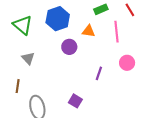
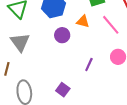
pink line: (117, 32) -> (111, 25), turned -40
gray triangle: (28, 58) -> (20, 42), size x1.5

